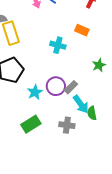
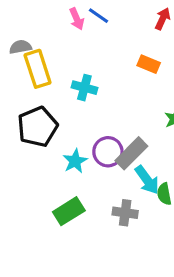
cyan cross: (58, 45) -> (84, 88), moved
gray rectangle: (71, 87) -> (131, 153), size x1.5

